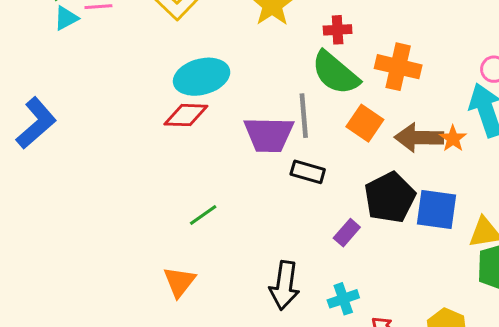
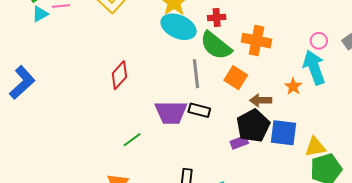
cyan ellipse: (202, 77) -> (179, 27), moved, turned 40
red diamond: (186, 115) -> (119, 75), turned -48
purple trapezoid: (269, 135) -> (171, 112), moved
brown arrow: (419, 138) -> (261, 100), moved, size x0.7
purple rectangle: (347, 233) -> (239, 142), moved, turned 30

